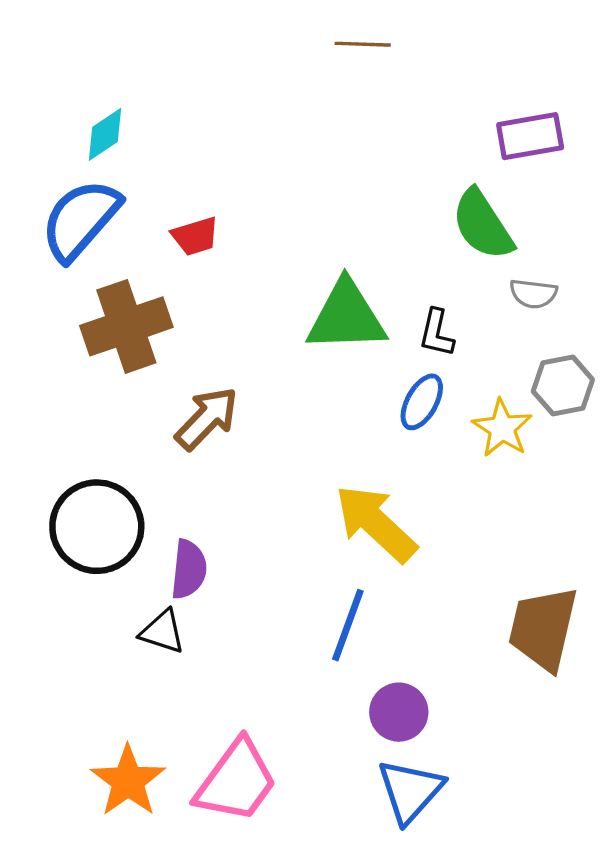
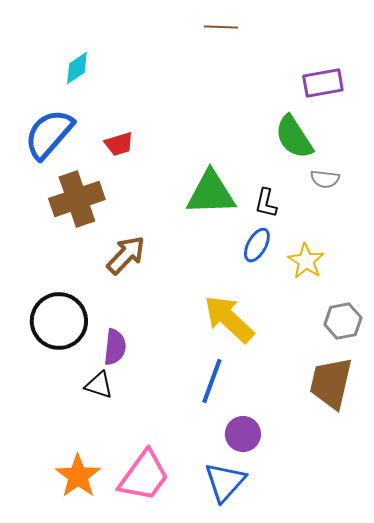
cyan diamond: (105, 134) -> (77, 68), moved
gray hexagon: (563, 386) -> (343, 321), moved
blue triangle: (410, 791) -> (225, 482), moved

